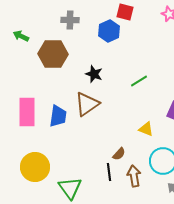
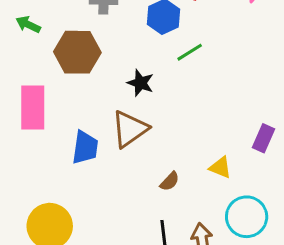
green line: (139, 81) -> (190, 52), moved
pink rectangle: (27, 112) -> (33, 108), moved
brown semicircle: (119, 154) -> (170, 181), moved

